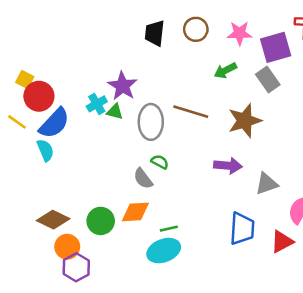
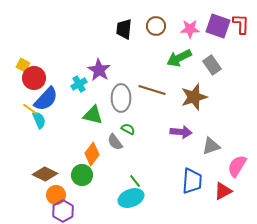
purple square: (276, 47) -> (218, 26), moved, turned 35
green arrow: (225, 70) -> (179, 58), size x1.4
green triangle: (115, 112) -> (93, 115), moved, size x1.5
yellow line: (17, 122) -> (30, 109), moved
orange diamond: (135, 212) -> (92, 154), moved, turned -50
green line: (169, 229) -> (135, 181), turned 64

